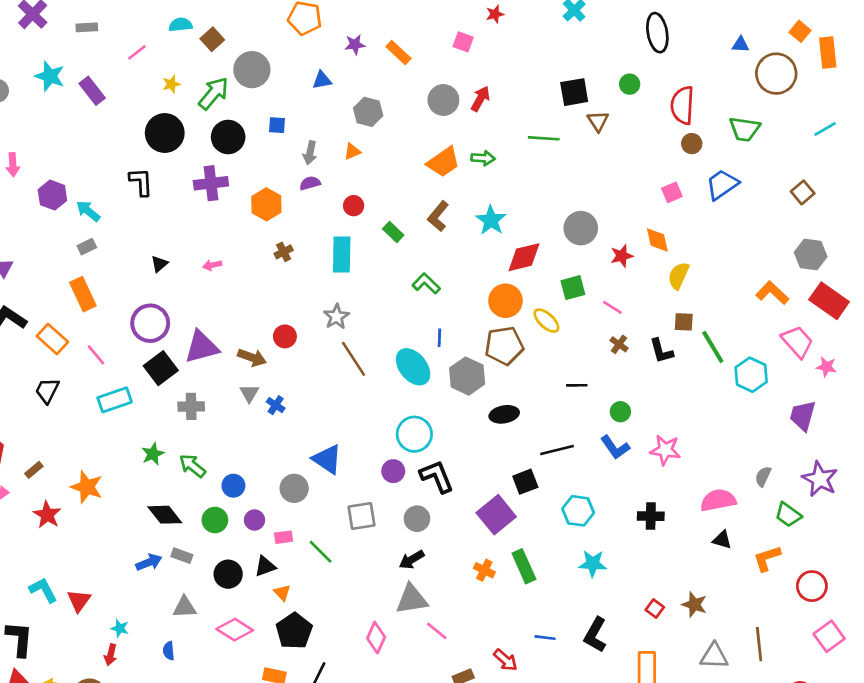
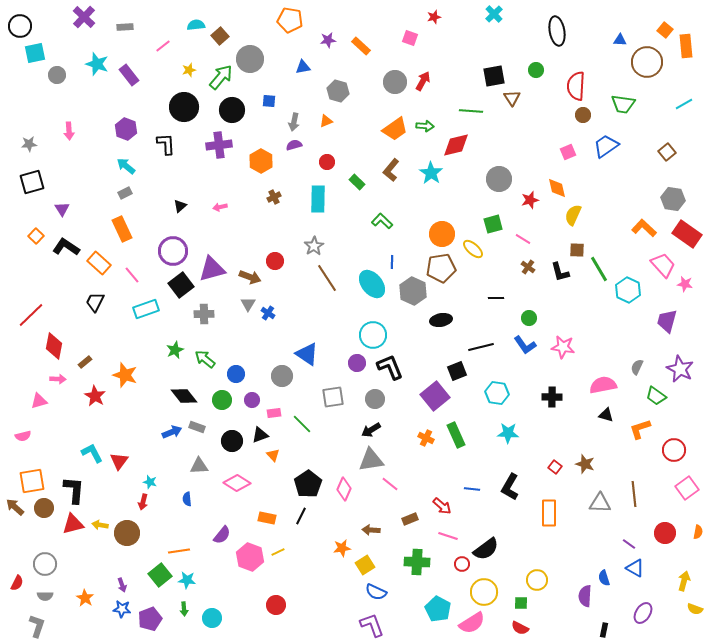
purple hexagon: (52, 195) -> (126, 129), moved
red diamond: (524, 257) -> (456, 145), moved
black pentagon: (294, 631) -> (308, 484), moved

